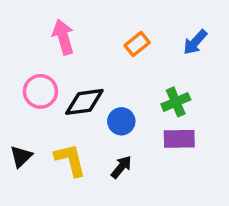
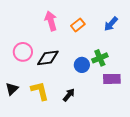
pink arrow: (63, 37) -> (51, 21), moved
blue circle: (121, 121) -> (82, 65), moved
purple rectangle: (179, 139) -> (112, 79), moved

